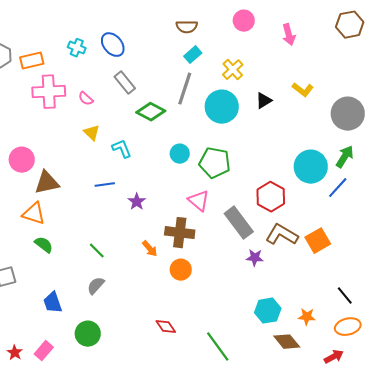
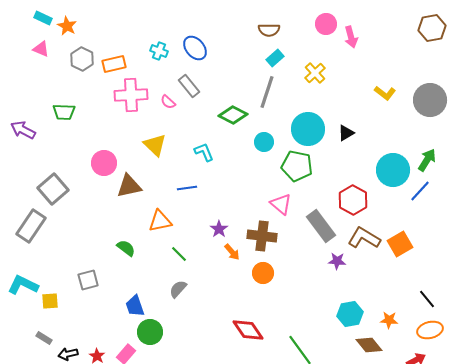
pink arrow: (289, 35) -> (351, 37), moved
gray rectangle: (125, 83) -> (189, 86), moved
black triangle: (264, 101) -> (346, 133), moved
cyan circle: (222, 107) -> (308, 129), moved
gray circle: (348, 114) -> (430, 100), moved
yellow triangle: (92, 133) -> (155, 145), moved, size x1.4
cyan circle: (180, 154) -> (264, 142), moved
purple star: (137, 202) -> (219, 229), moved
orange triangle: (34, 214) -> (160, 221), moved, turned -30
red diamond: (166, 327) -> (248, 330), size x1.5
green circle: (88, 334) -> (150, 332), moved

